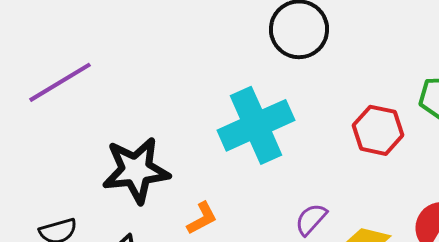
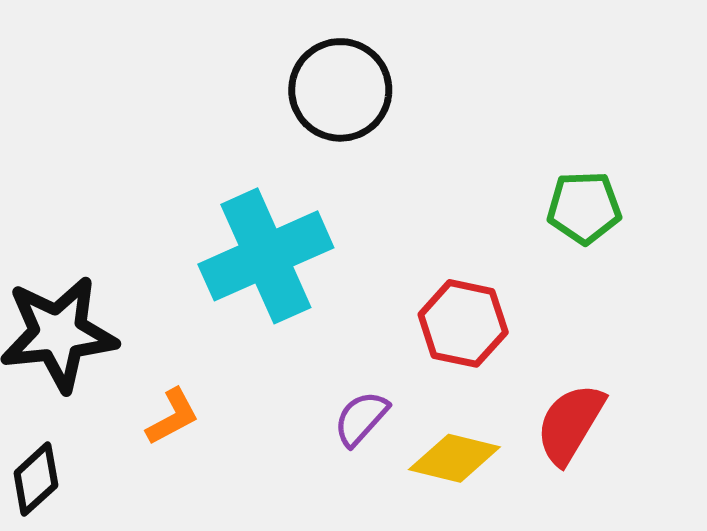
red hexagon: (378, 130) -> (463, 323), moved

